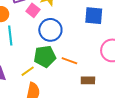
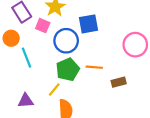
blue square: (94, 16) -> (89, 24), moved

